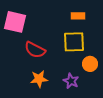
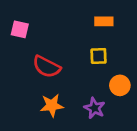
pink square: (15, 22) -> (20, 29), size x0.6
yellow square: (74, 42) -> (99, 56), size x0.6

